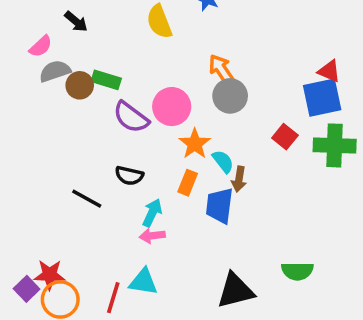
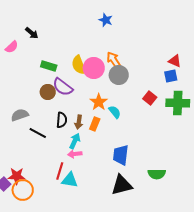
yellow semicircle: (159, 22) -> (79, 65), moved
gray semicircle: (55, 71) -> (20, 115), moved
brown circle: (80, 85) -> (48, 92), moved
blue square: (322, 98) -> (171, 76), size x0.6
pink circle: (172, 107) -> (94, 68), moved
black semicircle: (129, 176) -> (62, 120), turned -98
brown arrow: (239, 179) -> (79, 122), moved
blue trapezoid: (219, 206) -> (121, 155), moved
red line: (113, 298) -> (60, 171), moved

